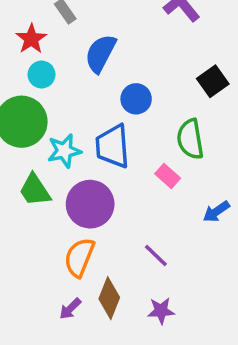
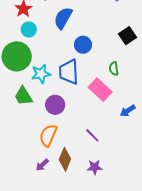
green semicircle: (190, 139) -> (114, 69), size x0.6
pink rectangle: (168, 176) -> (100, 90), size x1.6
purple circle: (90, 204) -> (55, 105), size x0.7

